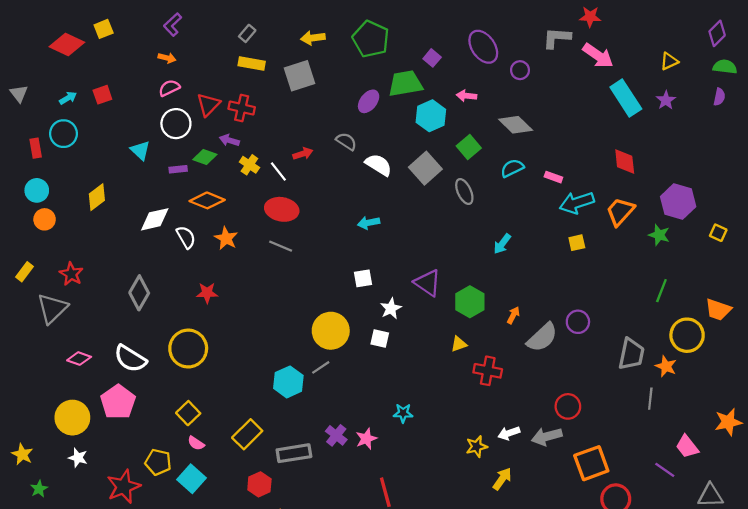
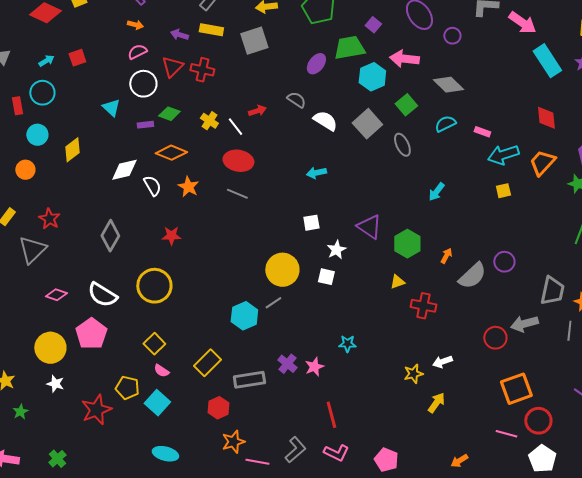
pink arrow: (467, 96) -> (404, 59), size x1.6
purple arrow: (229, 140) -> (179, 35), moved
cyan circle: (37, 190) -> (37, 135), moved
gray arrow: (547, 436) -> (524, 324), moved

